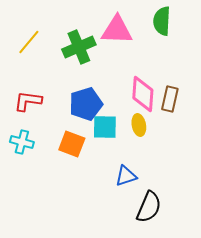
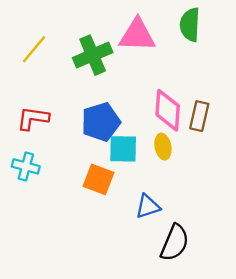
orange square: (72, 144) -> (98, 179), moved

